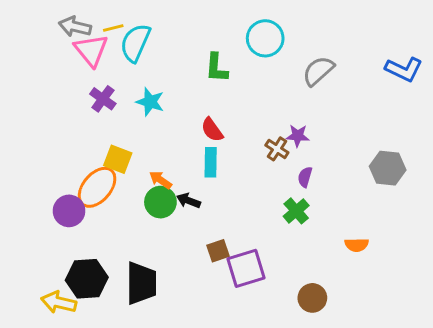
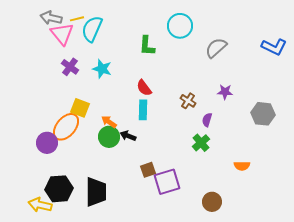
purple star: (298, 136) -> (225, 92), moved

